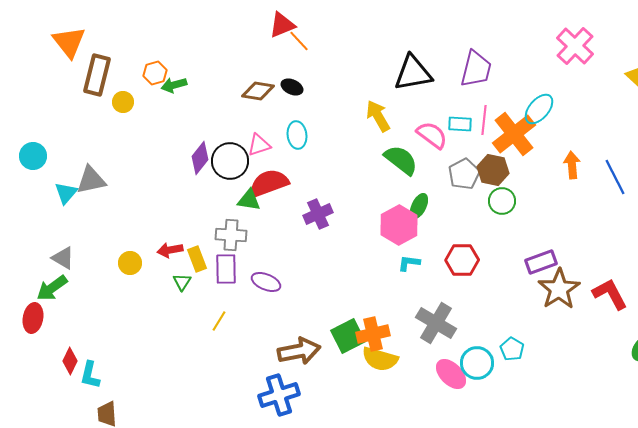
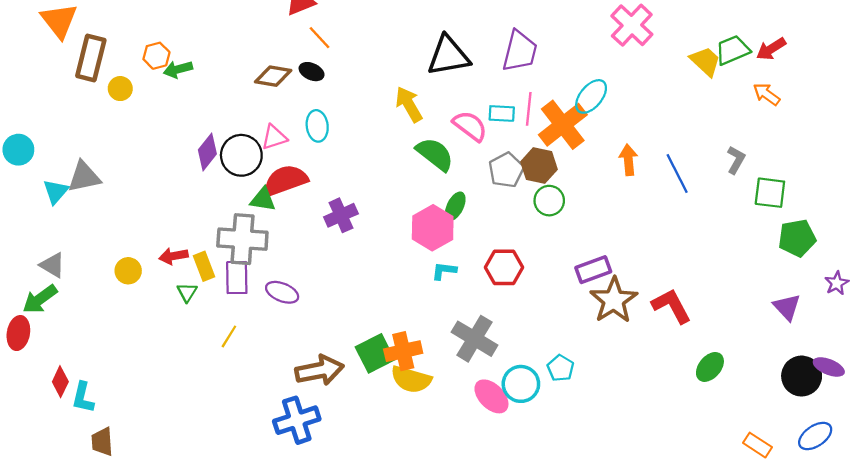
orange line: (299, 41) -> (319, 38), moved
gray cross: (231, 235) -> (242, 239), size x1.4

